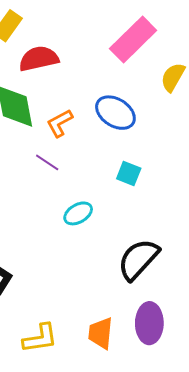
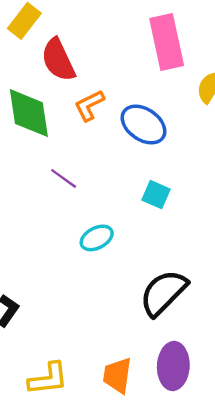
pink rectangle: (133, 40) -> (167, 42), turned -60
red semicircle: (39, 59) -> (58, 60), turned -105
orange L-shape: (60, 123) -> (89, 105), moved

